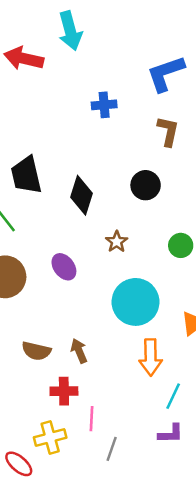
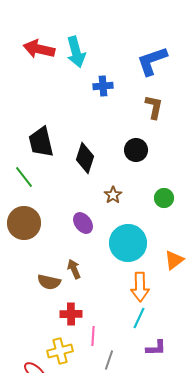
cyan arrow: (70, 31) -> (76, 52), moved
purple ellipse: (64, 267) -> (83, 223), moved
brown arrow: (79, 351) -> (74, 269), moved
cyan line: (173, 396) -> (139, 318), moved

